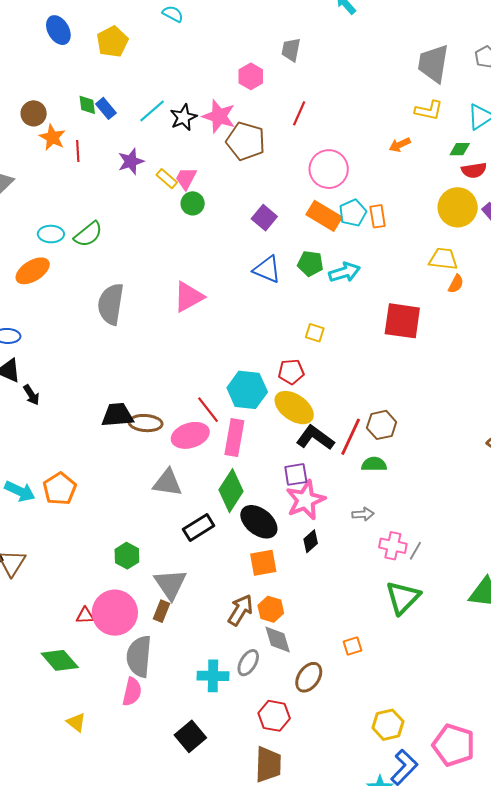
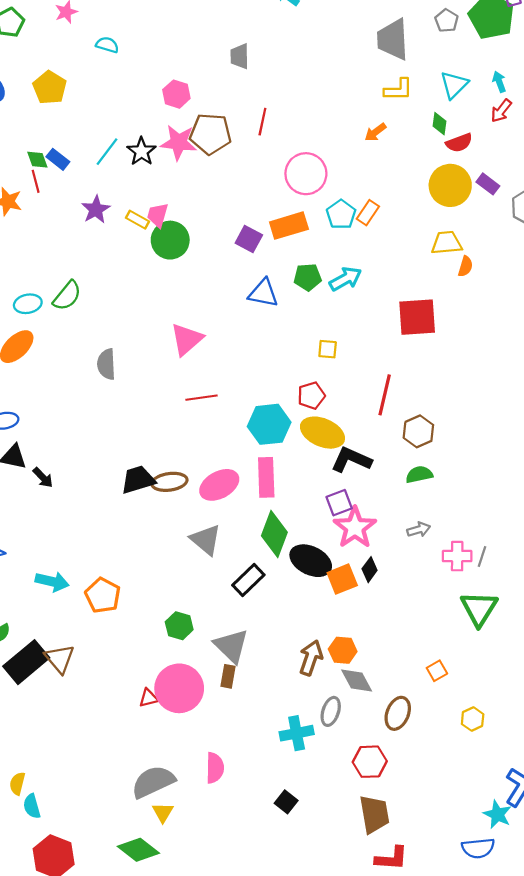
pink hexagon: (251, 76) -> (176, 94), moved
brown pentagon: (246, 141) -> (210, 134), moved
green diamond: (460, 149) -> (440, 124), turned -70
red line: (78, 151) -> (36, 181), moved
green circle: (193, 203) -> (170, 240), size x1.5
orange rectangle: (324, 216) -> (289, 226), moved, turned -36
orange rectangle: (378, 216) -> (368, 213), turned 55
gray semicircle: (111, 304) -> (106, 364), size x0.7
red line: (208, 410) -> (201, 398), moved, turned -48
red line: (351, 437) -> (385, 395), moved
gray triangle: (167, 483) -> (206, 540), turned 44
orange pentagon: (60, 489) -> (103, 595), moved
orange square: (263, 563) -> (342, 579), moved
gray semicircle: (139, 656) -> (153, 782), moved, turned 72
green diamond: (60, 660) -> (138, 850), moved
yellow triangle: (76, 722) -> (163, 812), turned 35
yellow hexagon: (388, 725) -> (473, 719), moved, size x0.7
black square: (190, 736) -> (286, 802), size x0.7

